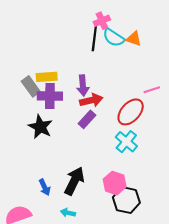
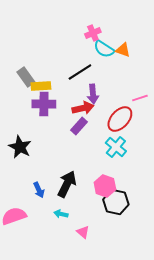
black line: (94, 38) -> (80, 72), moved, turned 50
purple arrow: (83, 85) -> (93, 94), moved
gray rectangle: (31, 86) -> (26, 77), moved
black star: (40, 127) -> (20, 147), moved

